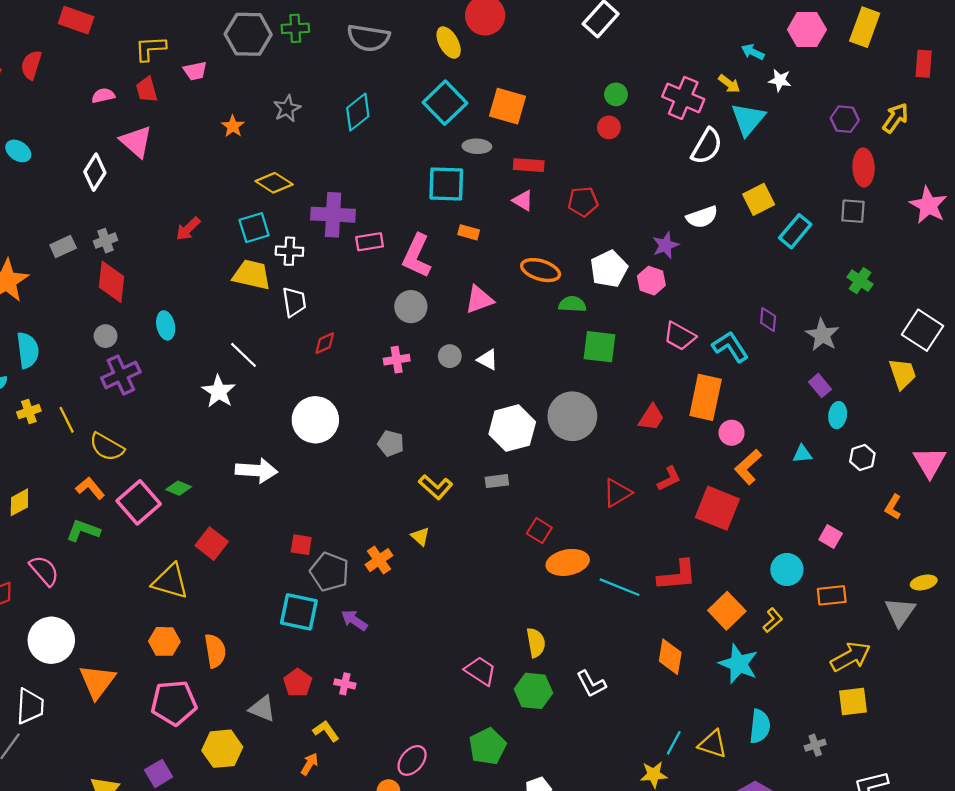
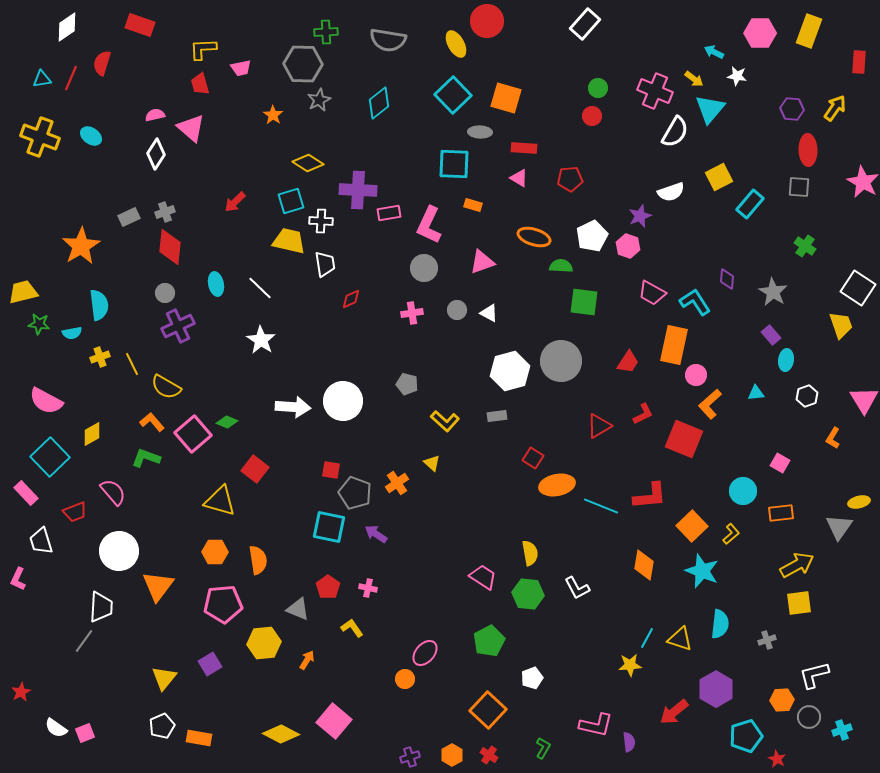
gray hexagon: (248, 34) -> (303, 64), moved
pink semicircle: (103, 96) -> (155, 115), moved
white line: (243, 355) -> (260, 288), moved
white circle: (315, 420) -> (343, 401), moved
orange arrow: (309, 764) -> (307, 660), moved

